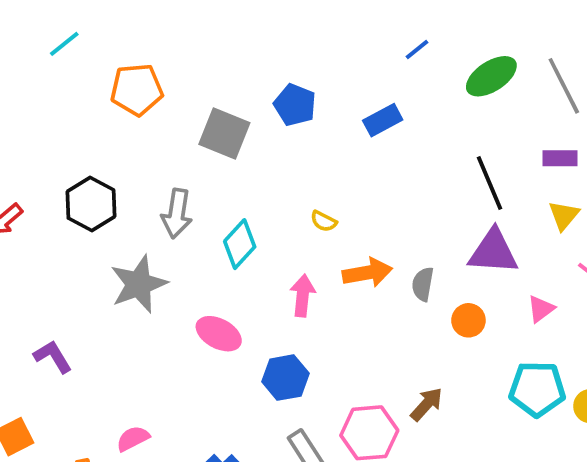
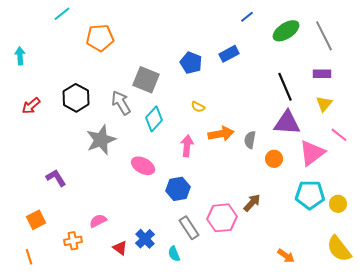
blue pentagon: (295, 105) -> (191, 63), moved
gray square: (224, 133) -> (146, 80), moved
gray arrow: (177, 214) -> (121, 103), turned 140
pink triangle: (541, 309) -> (312, 153), size x1.8

